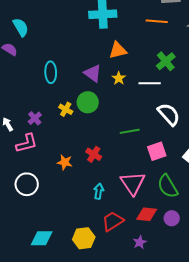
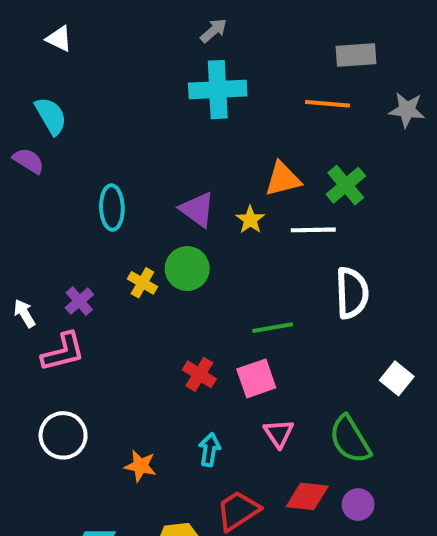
orange triangle: (118, 50) -> (283, 179), moved
white semicircle: (169, 114) -> (352, 293), turned 40
pink square: (157, 151) -> (256, 378), moved
orange star: (65, 162) -> (140, 466), moved
pink triangle: (133, 183) -> (279, 433), size x0.6

